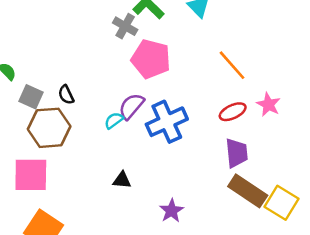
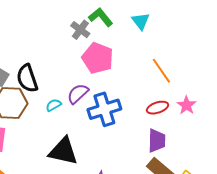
black semicircle: (66, 95) -> (27, 78), size x1.8
cyan semicircle: (114, 120) -> (54, 105), moved
black triangle: (122, 180) -> (63, 151), size x2.0

